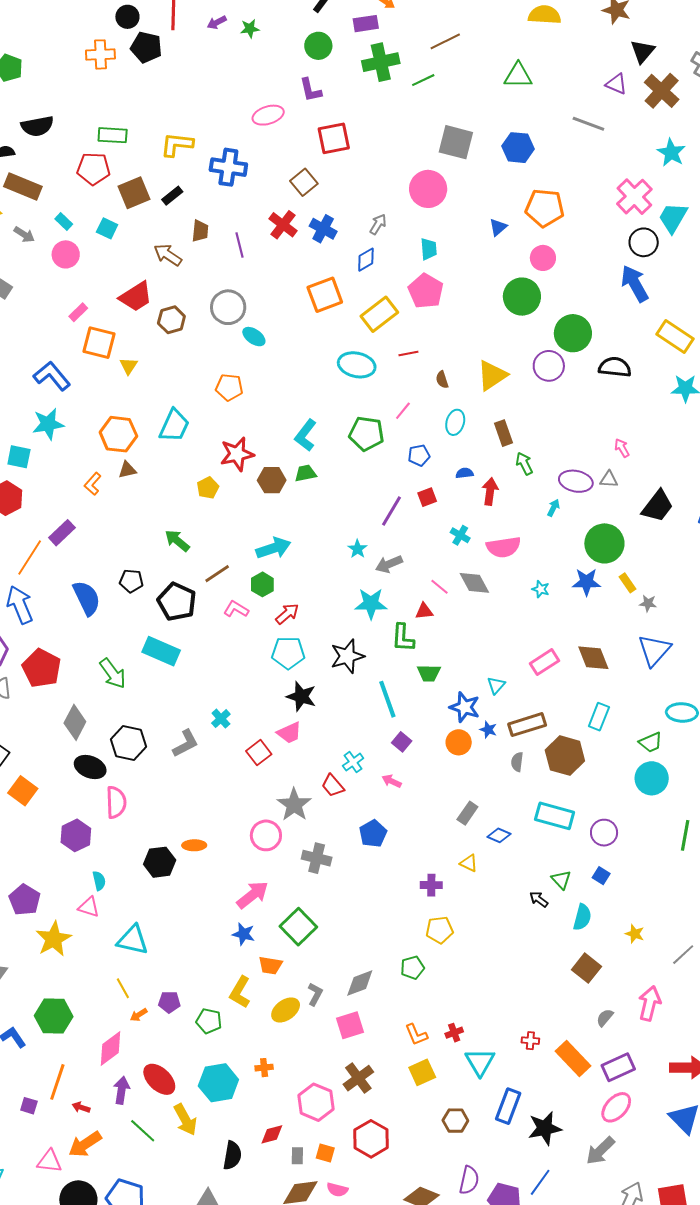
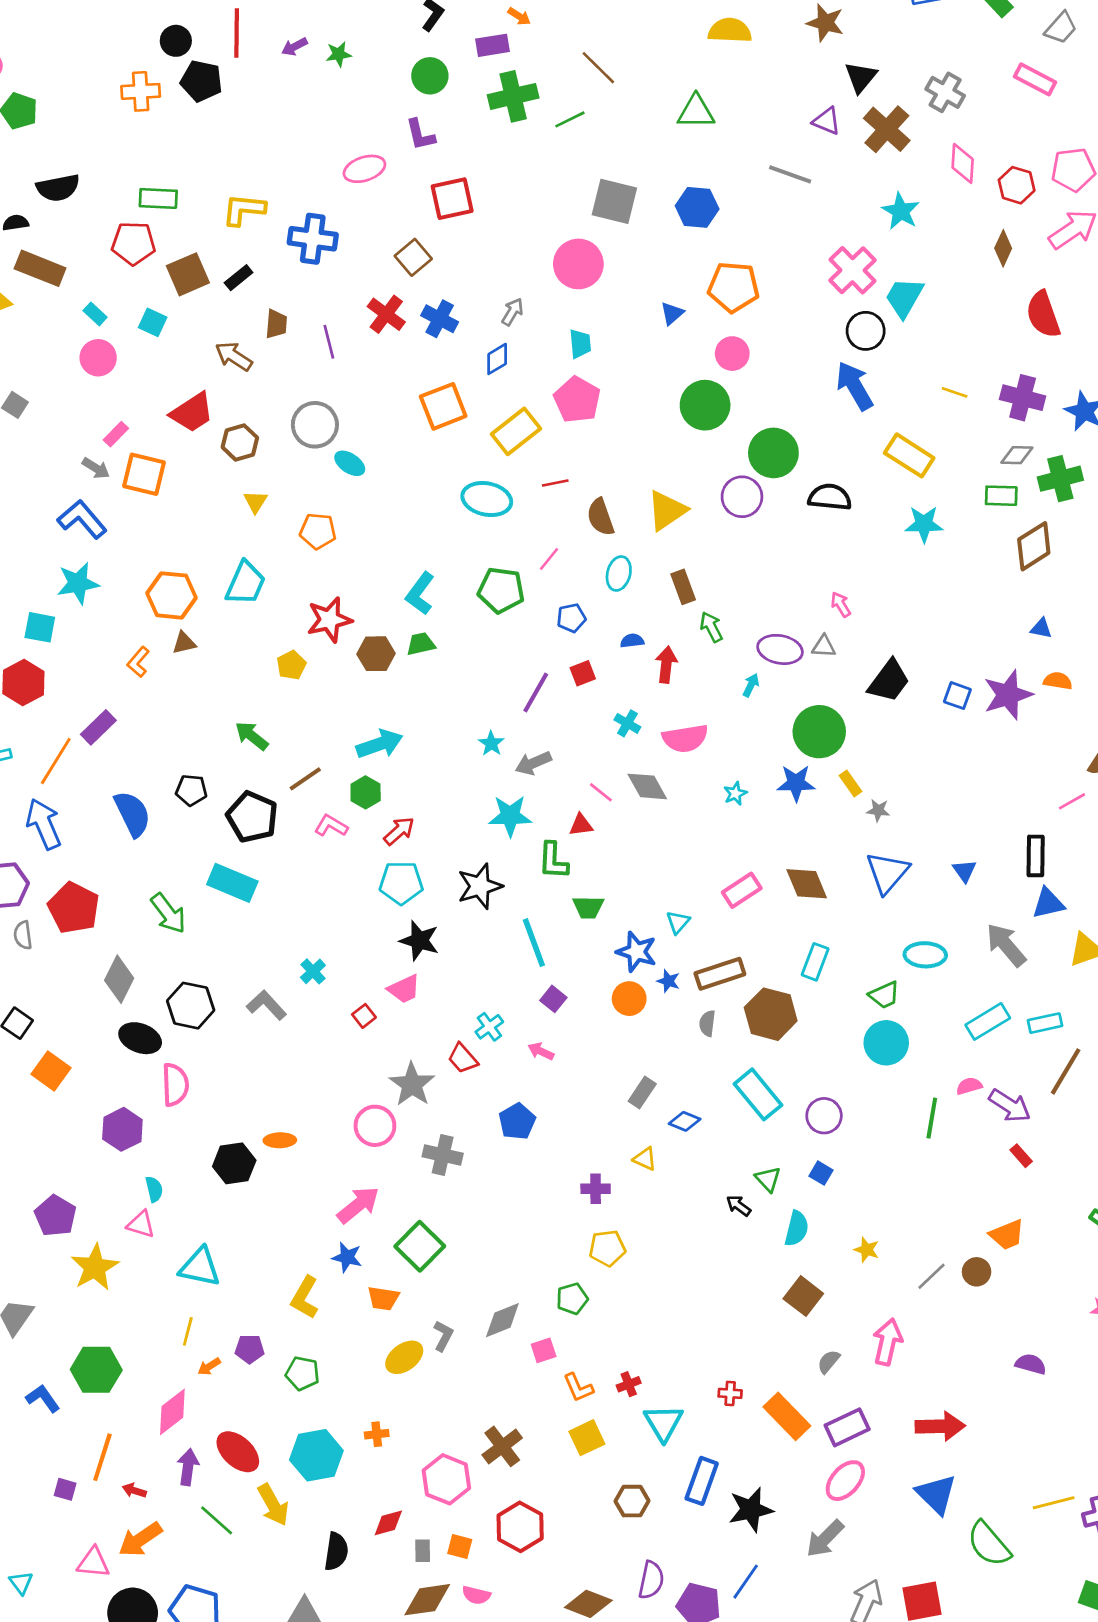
brown line: (445, 41) -> (598, 68), turned 72
gray arrow: (24, 235) -> (96, 468), moved
yellow triangle: (129, 366) -> (256, 502), moved
brown semicircle: (442, 380) -> (601, 517), size x1.6
cyan star: (541, 589) -> (735, 794), turned 30
gray L-shape: (186, 743) -> (266, 1005), turned -104
red square: (259, 753) -> (364, 1016), size x0.7
cyan rectangle: (555, 816) -> (758, 1094), turned 36
yellow line: (123, 988) -> (188, 1331), turned 45
yellow L-shape: (240, 992) -> (305, 1297), moved
pink square: (350, 1025) -> (544, 1350), moved, size x0.7

